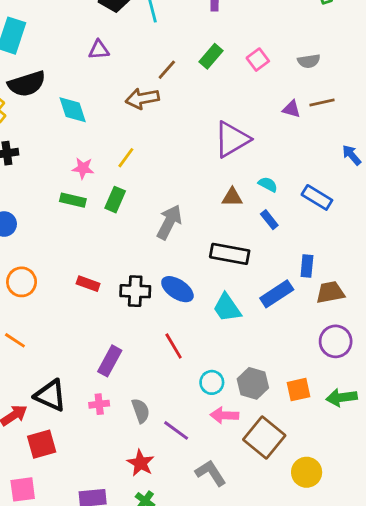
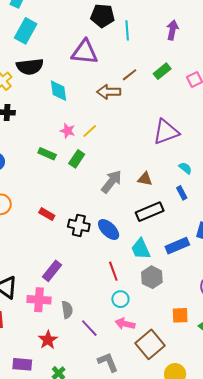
purple triangle: (99, 50) -> (85, 52), size x1.8
pink star: (83, 168) -> (68, 131), moved
brown triangle: (232, 197) -> (145, 179), moved
black rectangle: (230, 254) -> (150, 212), turned -44
red line: (174, 346) -> (113, 271), moved
gray hexagon: (253, 383) -> (152, 277), moved
pink cross: (99, 404) -> (39, 300), size x1.6
red star: (141, 463) -> (48, 340), moved

